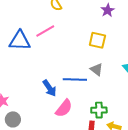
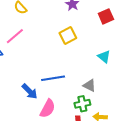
yellow square: (97, 40) -> (68, 35), turned -30
gray triangle: (96, 69) -> (89, 85), moved

